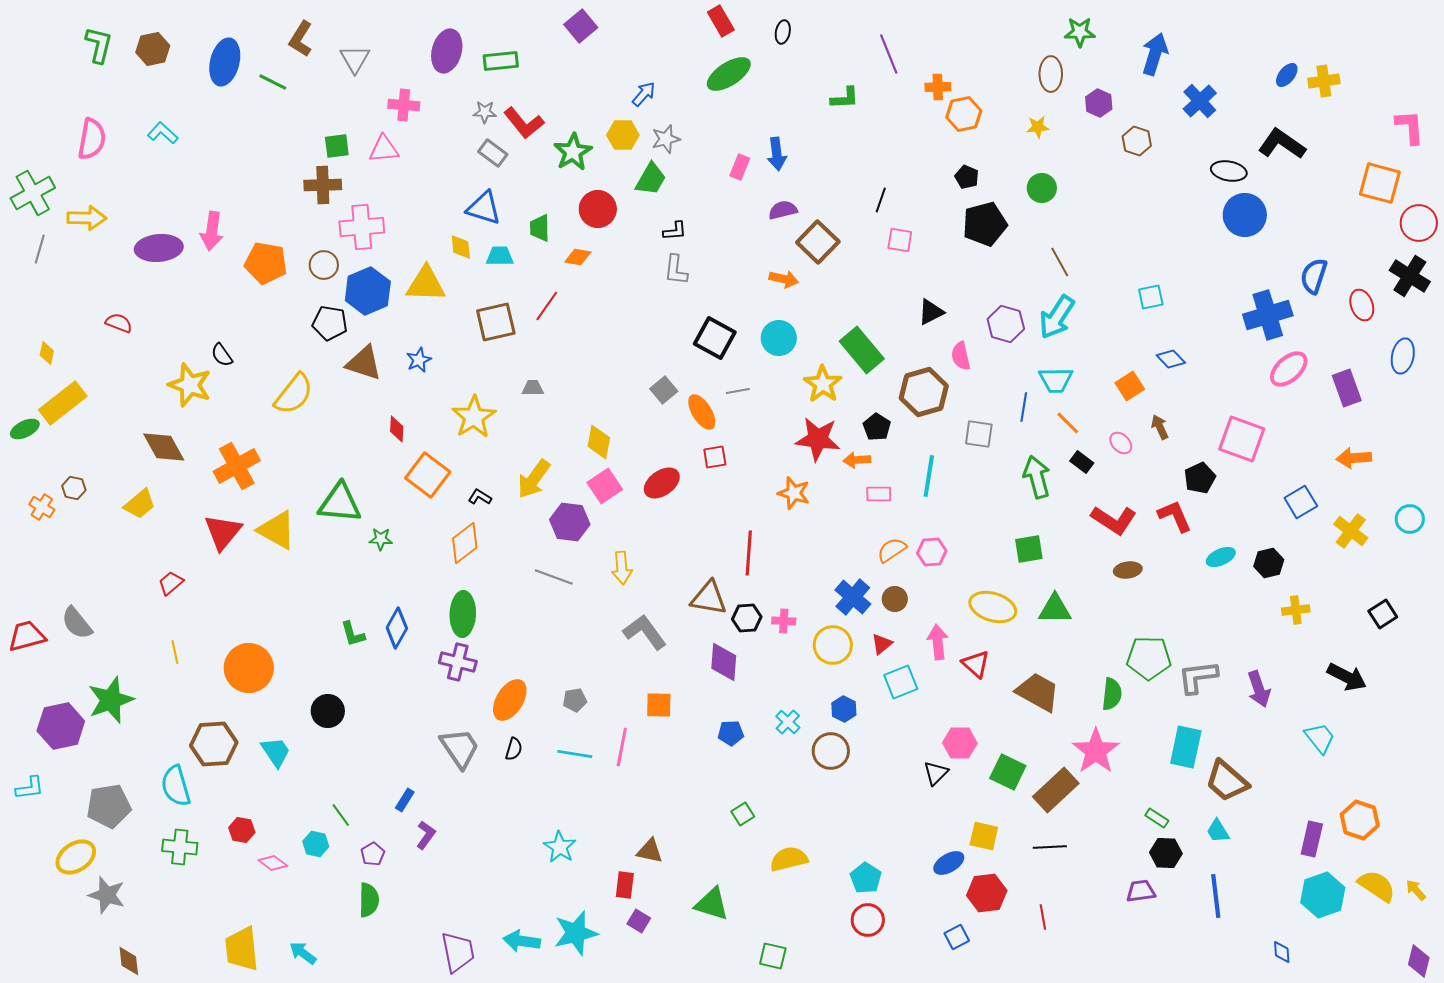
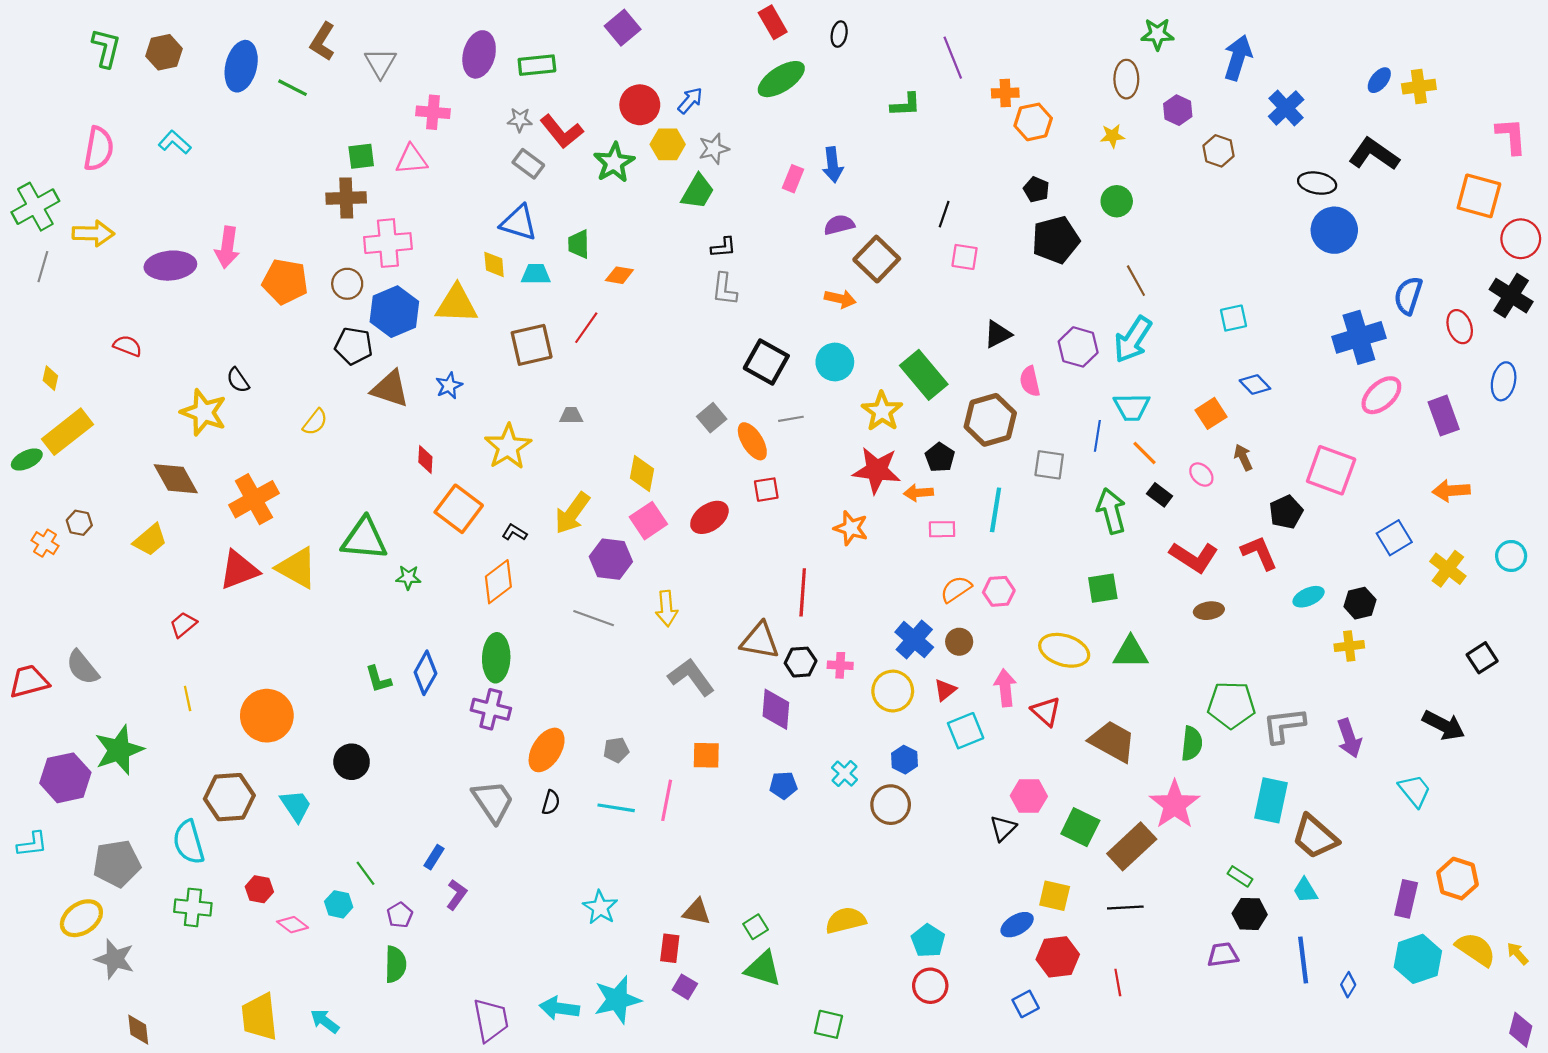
red circle: (598, 209) -> (640, 105), moved
yellow semicircle: (294, 394) -> (315, 422), size x0.6
red triangle: (223, 532) -> (239, 570), turned 30
yellow cross: (1296, 610) -> (1349, 646), moved
green square: (743, 814) -> (756, 927), moved
blue diamond: (1282, 952) -> (1348, 985), moved, turned 35

